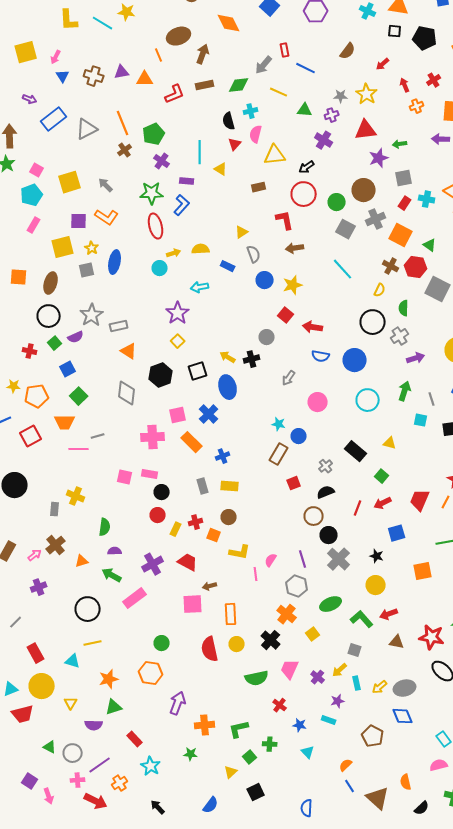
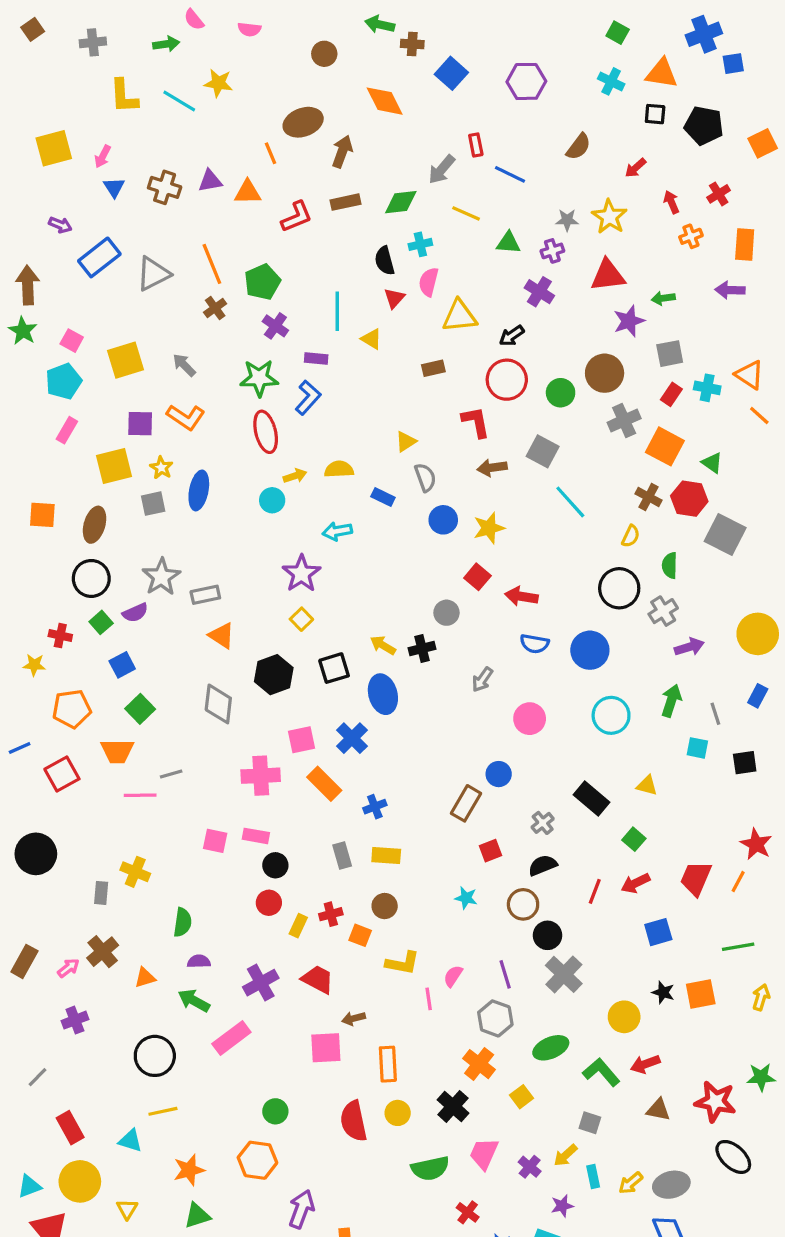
gray square: (346, 229) -> (543, 451), moved
yellow star: (14, 386) -> (34, 665), moved
cyan star: (279, 424) -> (466, 898), moved
black star: (377, 556) -> (663, 992), moved

